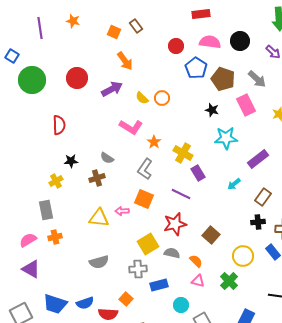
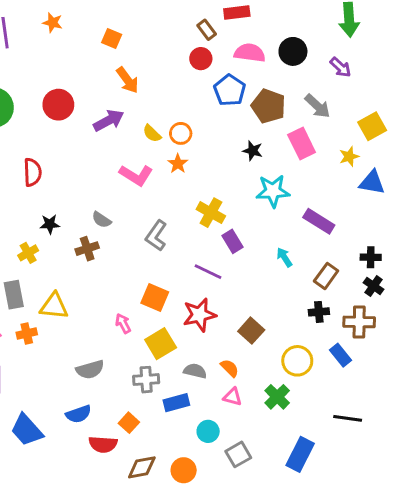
brown rectangle: (136, 26) -> (207, 30), moved
orange star: (154, 142) -> (178, 164), moved
purple rectangle: (258, 159) -> (319, 221), turned 70
cyan arrow: (234, 184) -> (284, 257), turned 96
orange square: (144, 199) -> (155, 298), moved
pink arrow: (122, 211) -> (123, 323), moved, turned 64
yellow triangle: (99, 218) -> (54, 306), moved
gray semicircle: (172, 253) -> (195, 371), moved
blue semicircle: (85, 303) -> (78, 414), moved
blue trapezoid: (55, 304) -> (27, 430), turned 30

